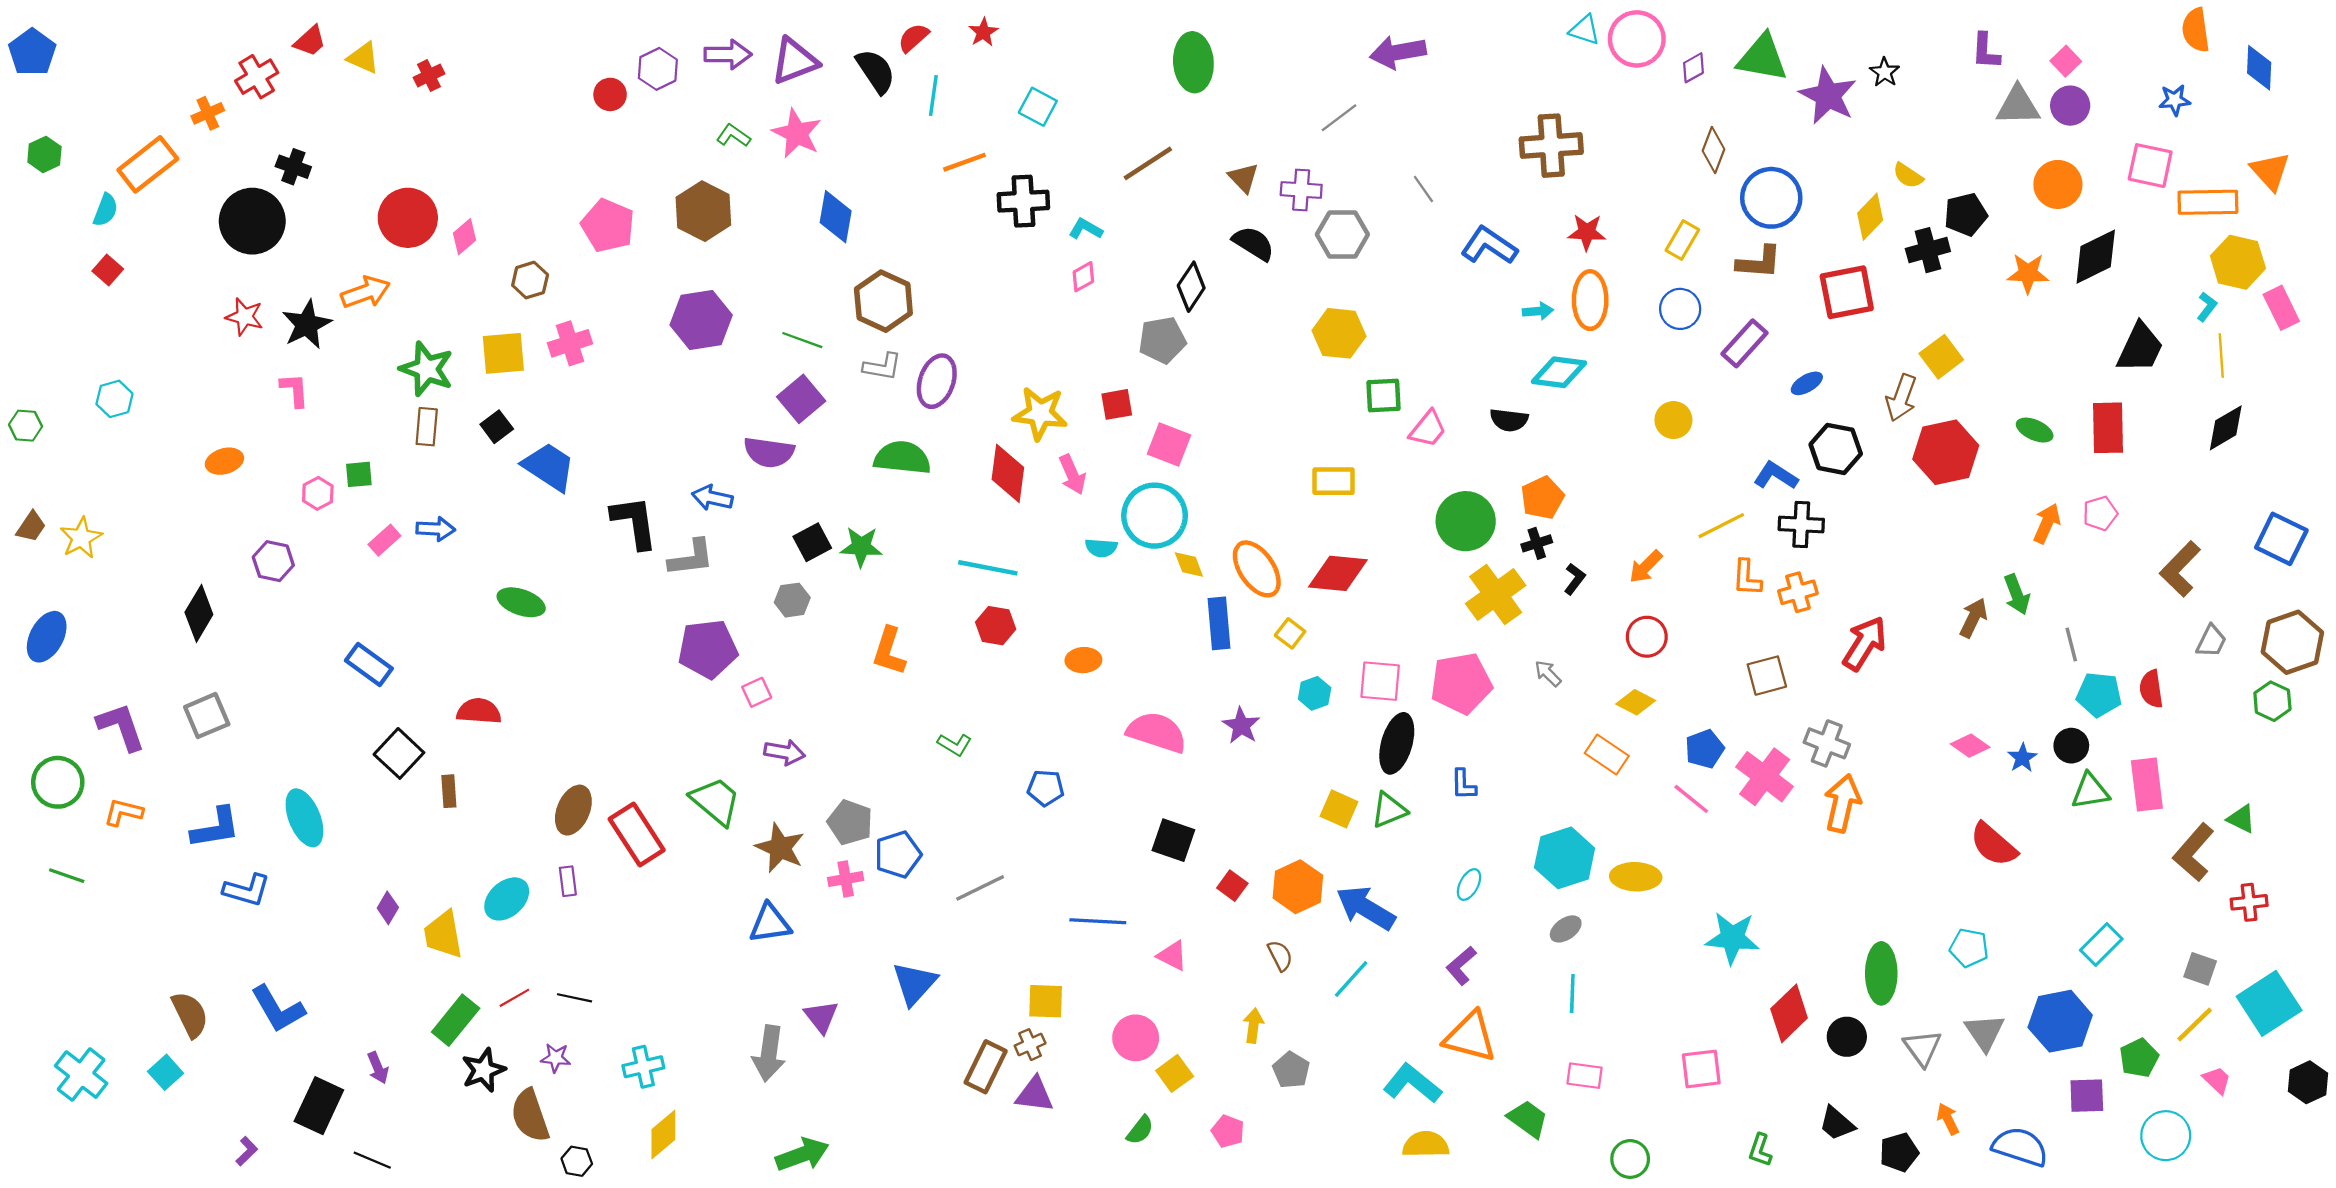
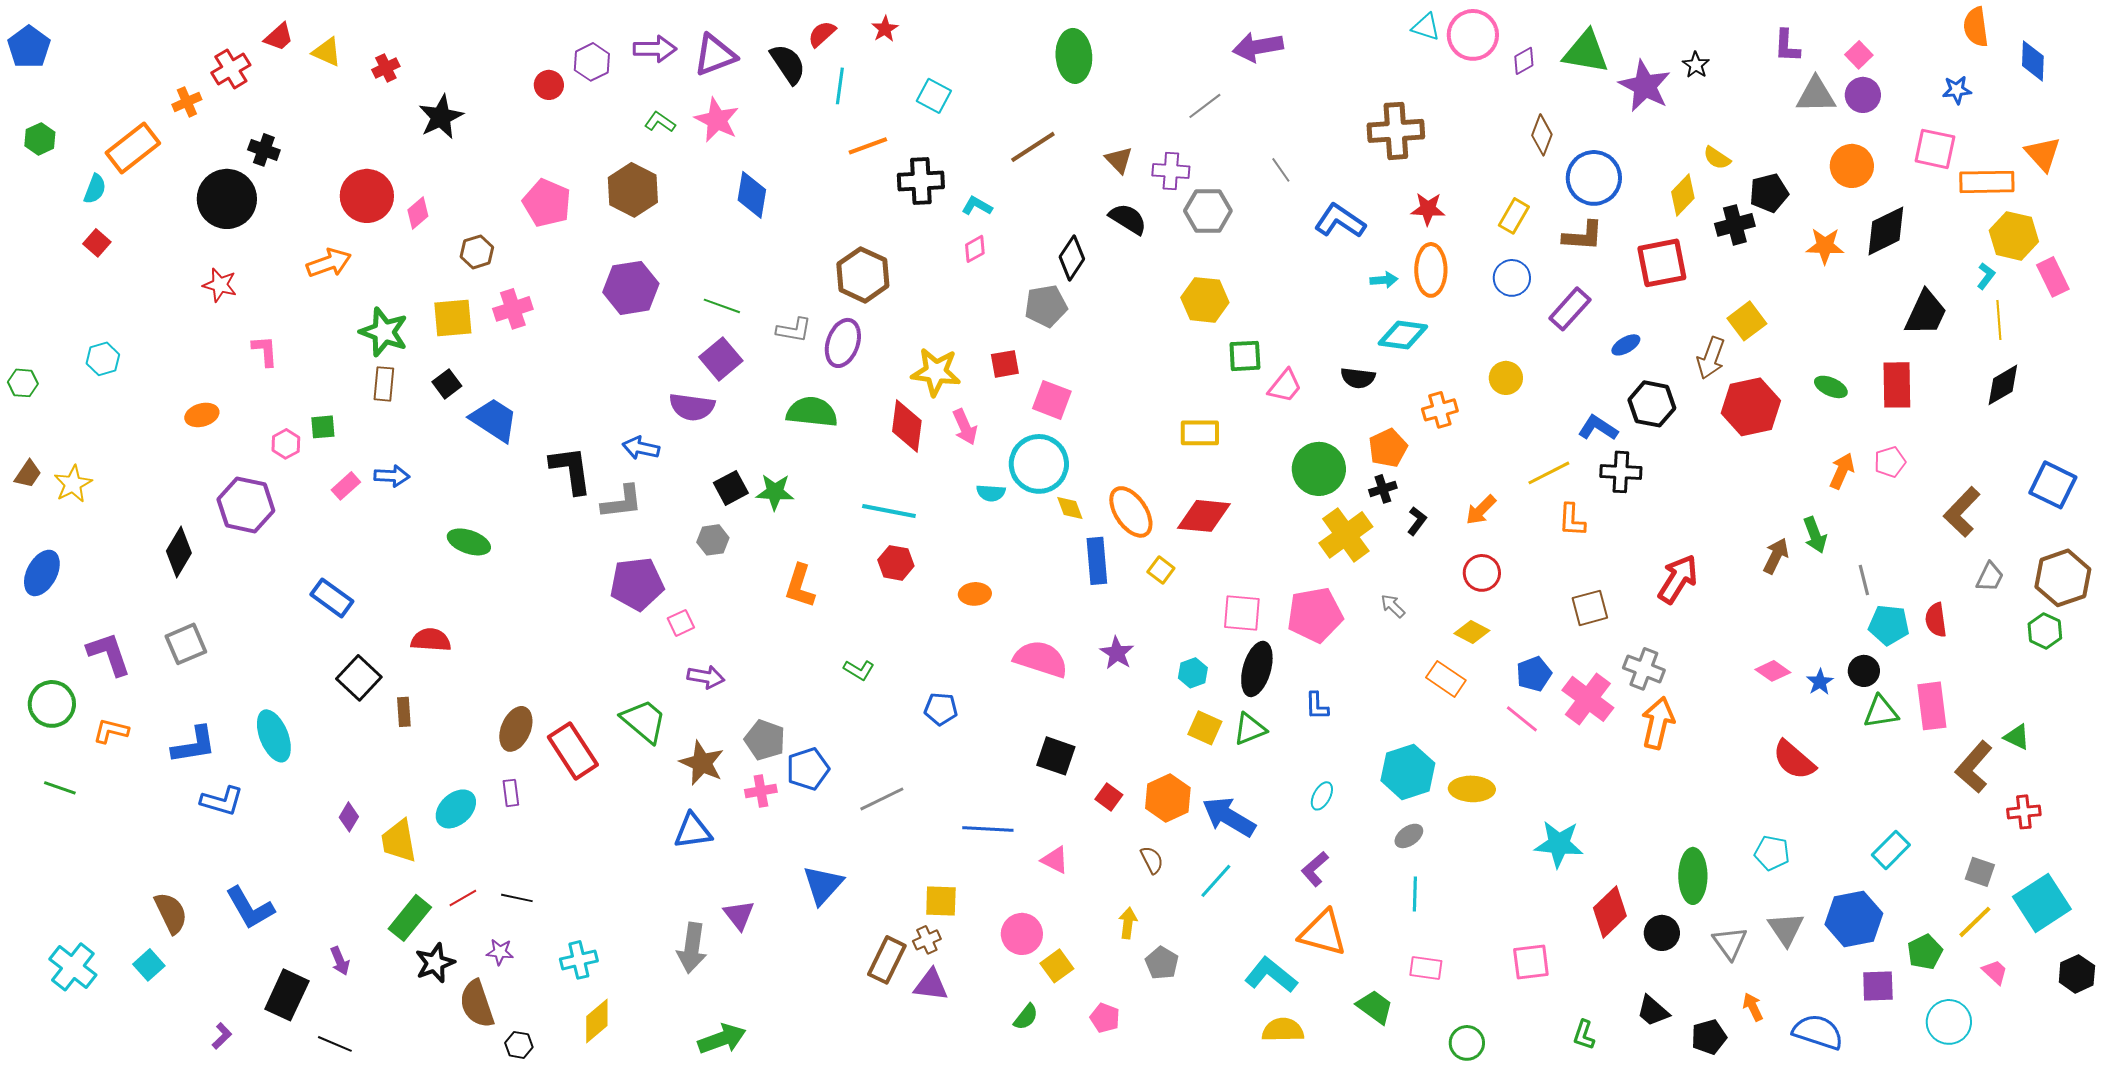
brown hexagon: (883, 301) -> (863, 275), moved
black star: (307, 324) -> (441, 117), moved
purple hexagon: (273, 561) -> (246, 505), size x1.5
orange cross: (1798, 592) -> (1440, 410), moved
cyan hexagon: (1315, 693) -> (1193, 673), moved

